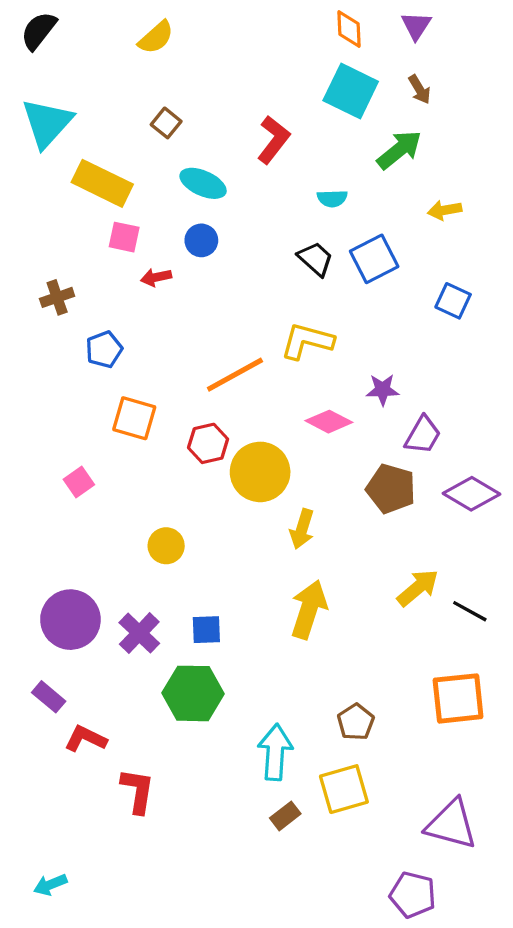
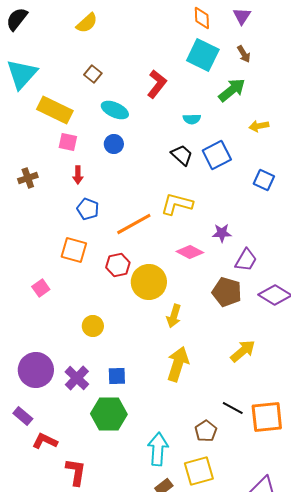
red arrow: (156, 277) -> (78, 175), moved, turned -78
blue pentagon: (104, 349) -> (88, 209), moved, turned -30
black line: (470, 611) -> (233, 408), moved

